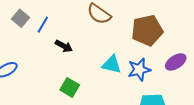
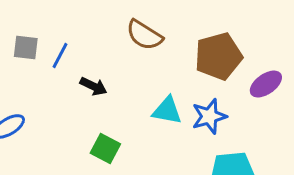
gray square: (20, 18) -> (26, 47), turned -30
purple ellipse: (176, 62) -> (266, 84), moved

